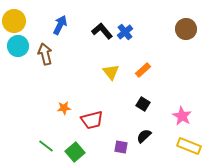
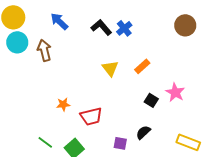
blue arrow: (60, 25) -> (59, 21), turned -72
black square: (143, 104) -> (151, 100), moved
pink star: (182, 116) -> (175, 92), moved

